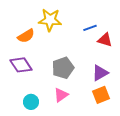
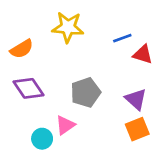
orange semicircle: (26, 36) -> (22, 49), moved
purple triangle: (100, 73) -> (136, 99), turned -48
pink triangle: (61, 95) -> (65, 125), moved

